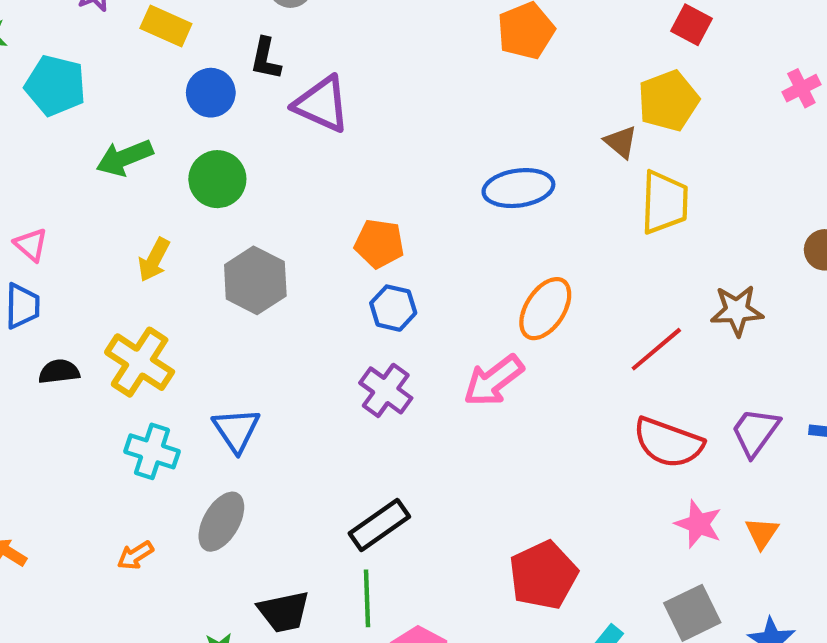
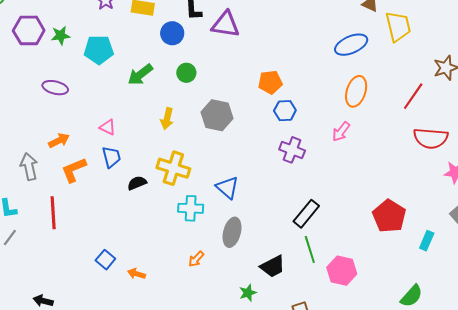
green circle: (217, 179) -> (186, 73), size x0.7
blue ellipse: (518, 188) -> (351, 45), moved
pink arrow: (493, 381) -> (341, 132), size x0.7

